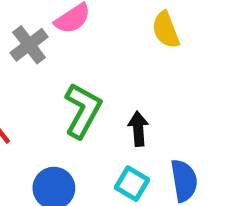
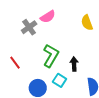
cyan square: (132, 184) -> (60, 80), moved

